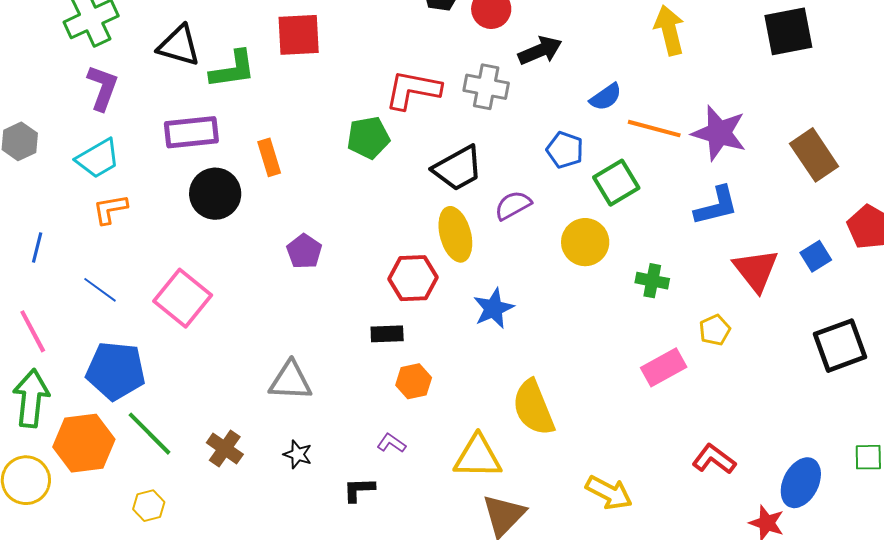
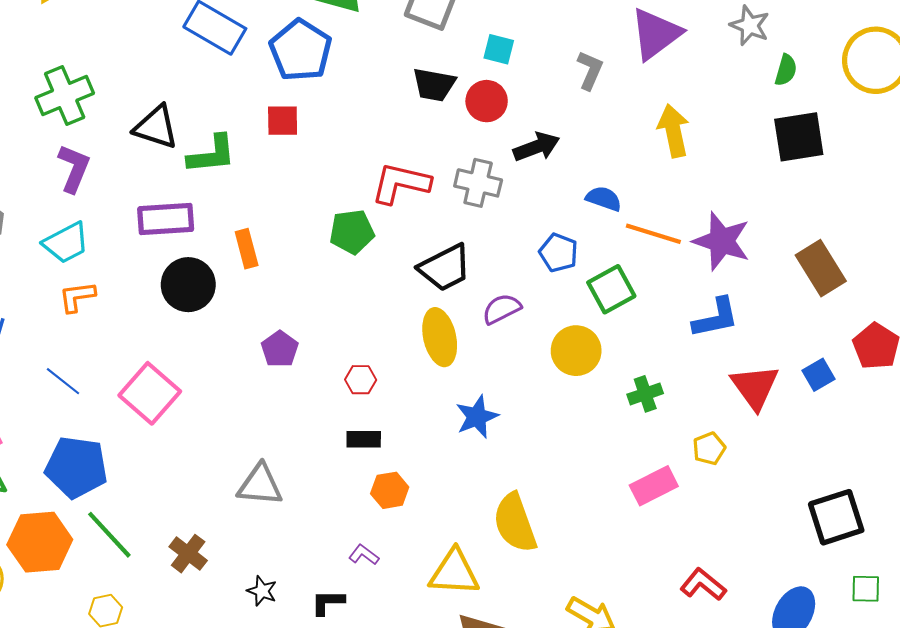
red square: (299, 35) -> (283, 121), size x0.7
blue semicircle: (606, 97) -> (604, 199), turned -128
red hexagon: (413, 278) -> (361, 380), moved, size x0.6
green cross: (652, 281) -> (645, 394), turned -32
black square: (840, 346) -> (836, 517), moved
black star: (298, 454) -> (262, 591), moved

